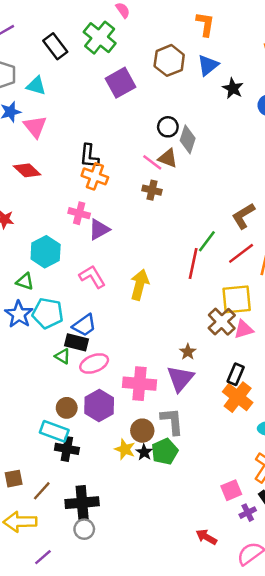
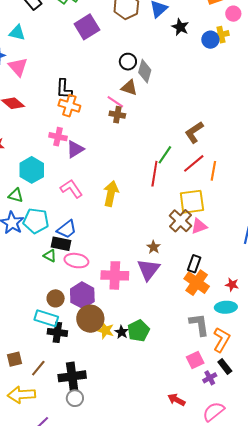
pink line: (152, 162) -> (115, 102), moved
pink ellipse: (94, 363) -> (76, 261), turned 35
gray L-shape: (172, 421) -> (199, 325), moved
brown circle: (142, 431) -> (90, 319), moved, size x1.4

